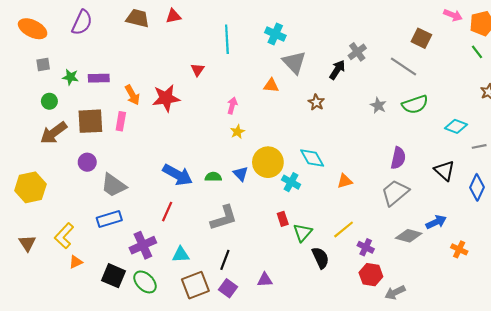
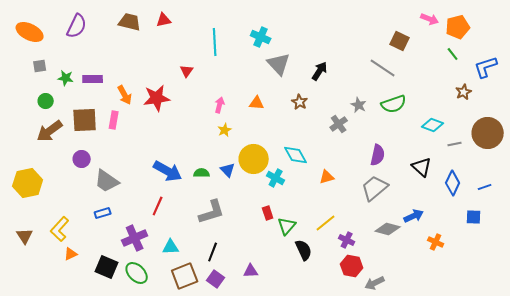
gray cross: (357, 52) -> (339, 124), moved
orange triangle: (271, 85) -> (257, 103), moved
blue rectangle: (109, 219) -> (103, 213), size x0.7

